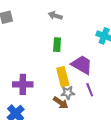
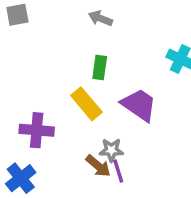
yellow rectangle: (63, 77) -> (86, 104), moved, turned -30
purple line: (90, 90) -> (118, 171), moved

